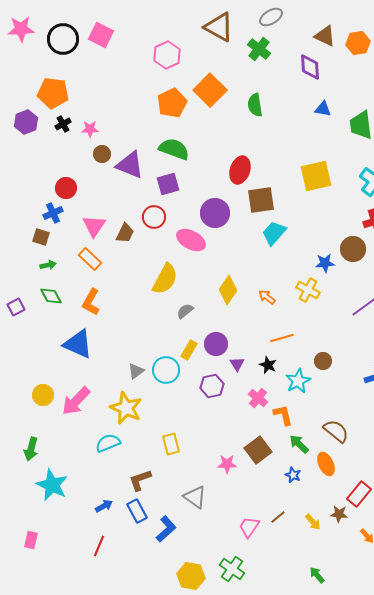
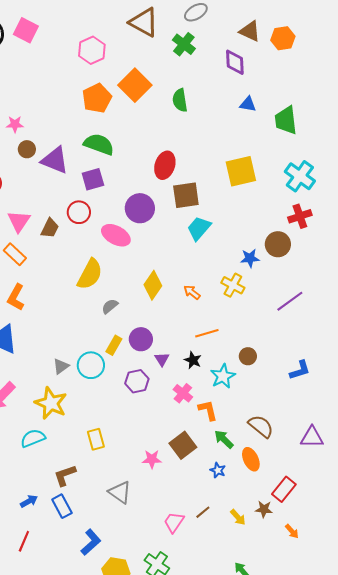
blue L-shape: (166, 529) -> (91, 542), moved

